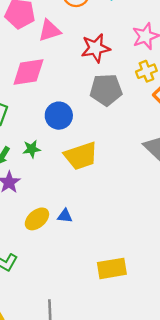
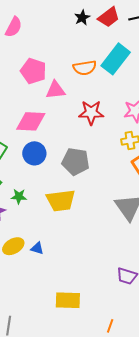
gray pentagon: (106, 90) -> (76, 162), moved
blue circle: (59, 116) -> (34, 153), moved
green star: (32, 149) -> (19, 196), moved

